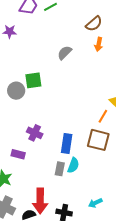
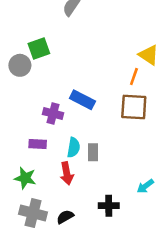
blue rectangle: (67, 143) -> (82, 100), moved, turned -60
cyan semicircle: (73, 165) -> (74, 147), moved
red arrow: (40, 201) -> (67, 173), moved, size x0.7

